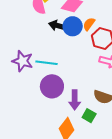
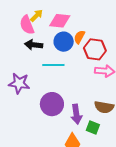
black arrow: (58, 26) -> (34, 45), moved
cyan line: (47, 63) -> (53, 65), moved

